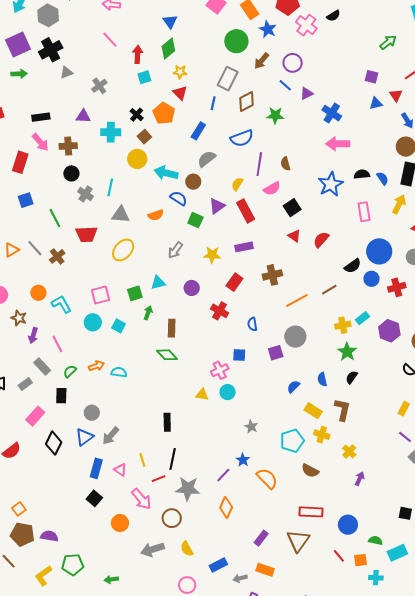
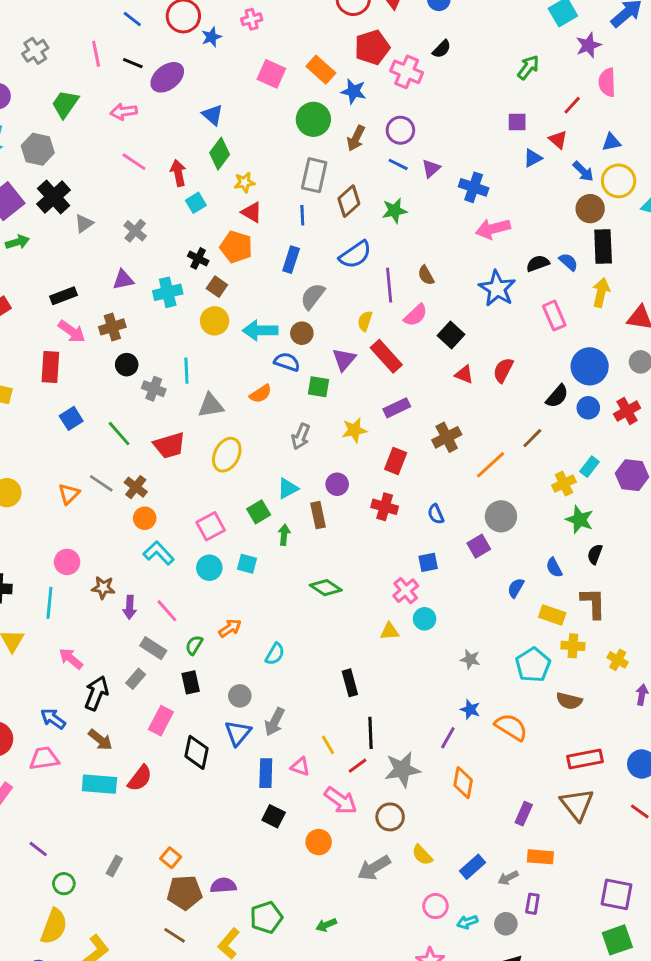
orange circle: (38, 293) -> (145, 518), moved
brown rectangle: (172, 328) -> (318, 515), moved
cyan semicircle: (119, 372) -> (275, 654), moved, turned 126

